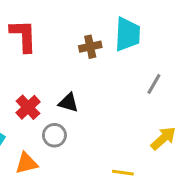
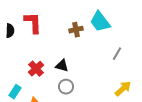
cyan trapezoid: (128, 34) -> (100, 22), turned 140
gray circle: (54, 135) -> (66, 87), moved

